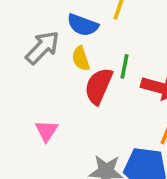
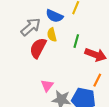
red semicircle: (99, 86) -> (38, 48), moved
pink triangle: (47, 131) -> (47, 86), moved

